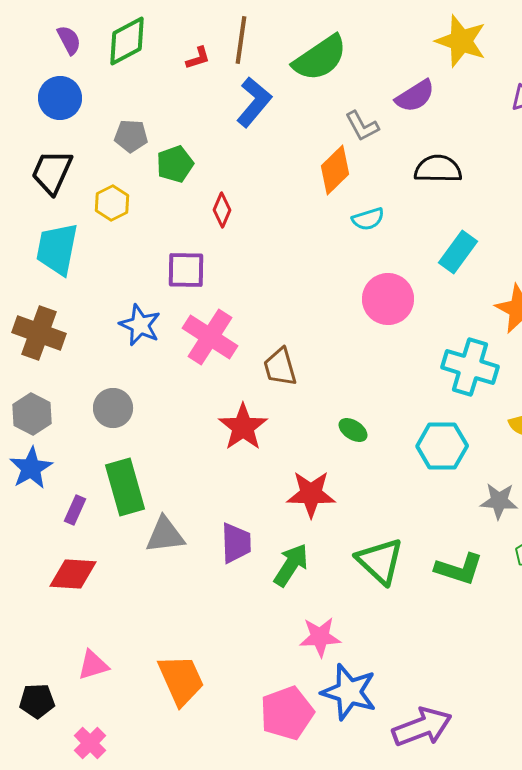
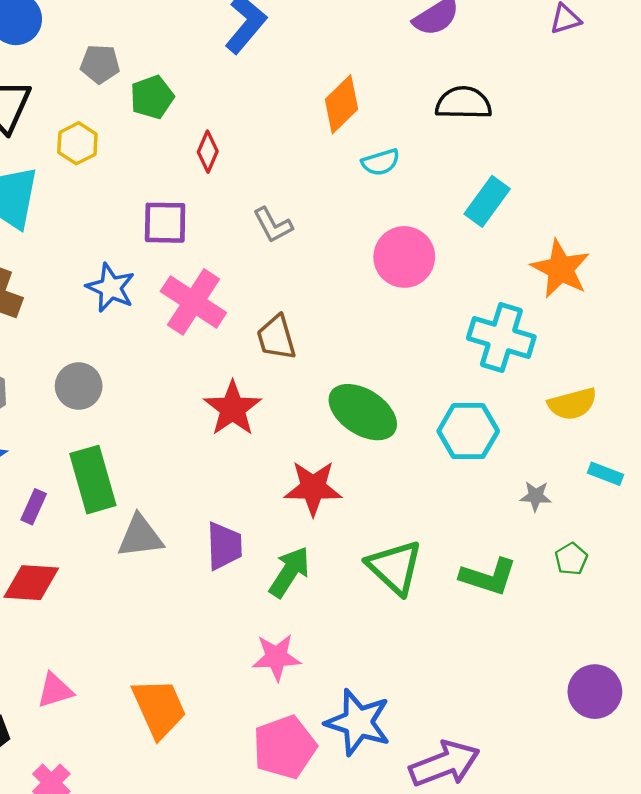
gray L-shape: (362, 126) -> (273, 225), moved
green ellipse: (353, 430) -> (363, 412), size x2.0
gray star: (499, 501) -> (536, 496), size x0.7
pink star: (320, 637) -> (276, 657), moved

